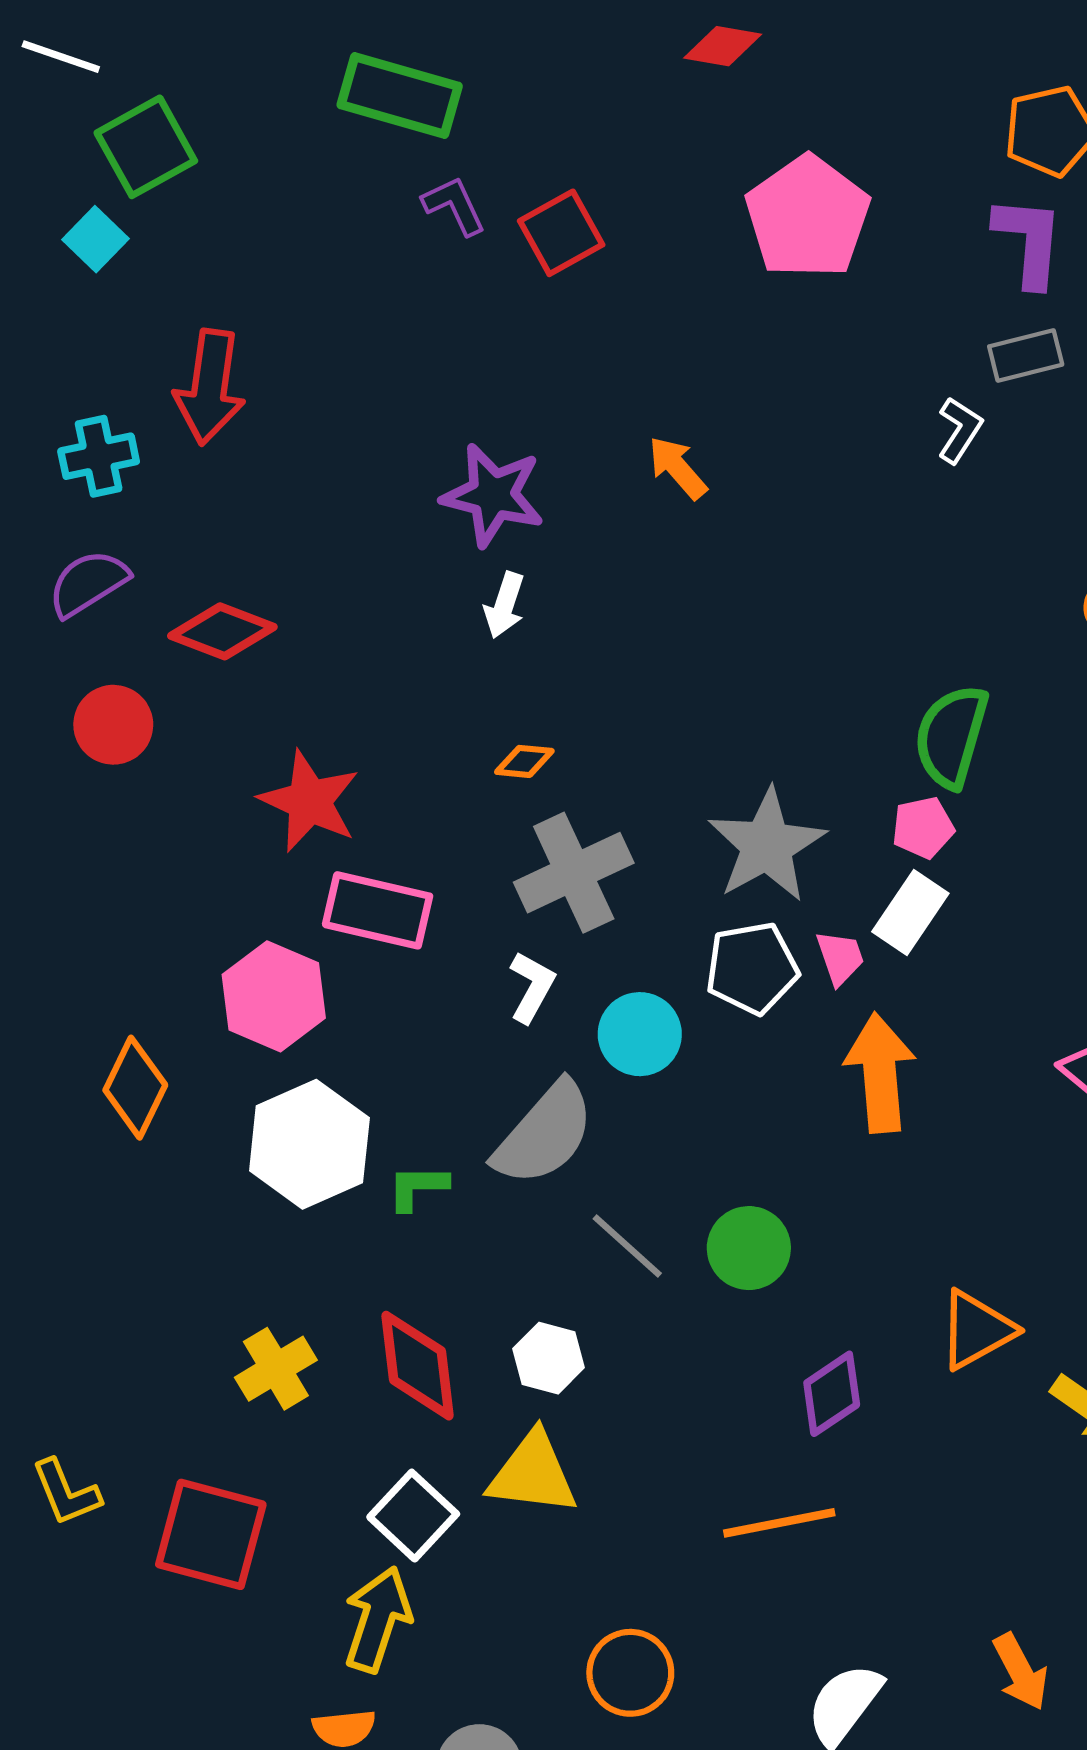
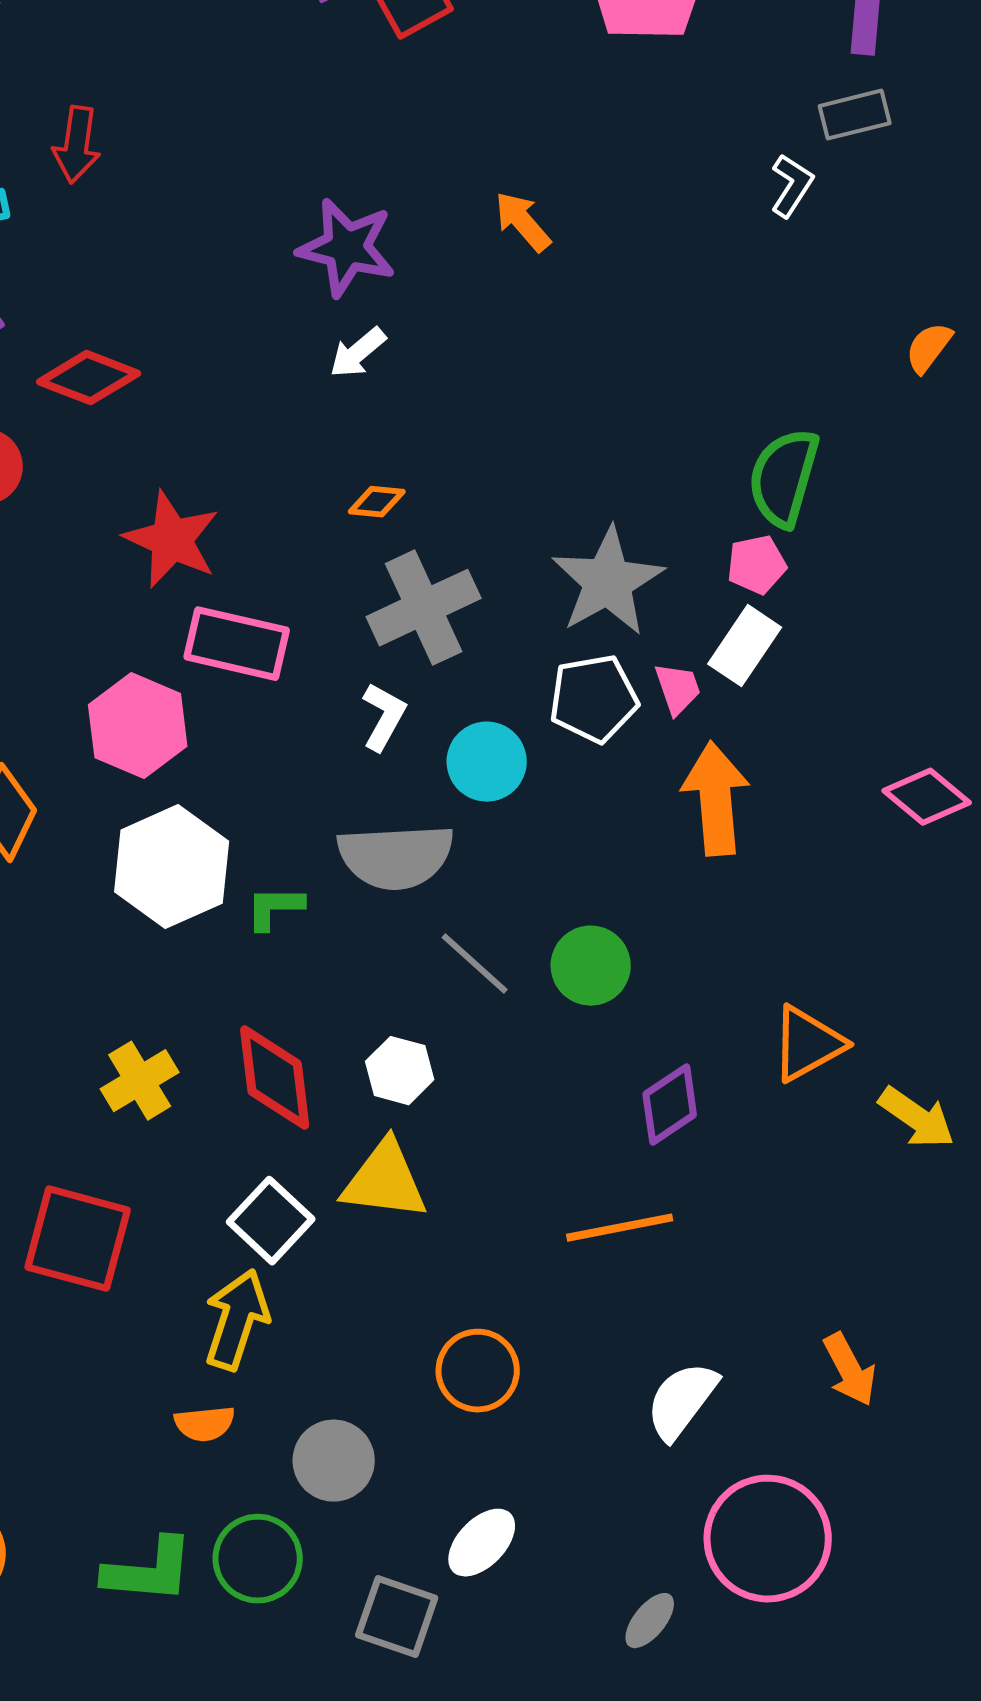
red arrow: (210, 387) -> (77, 145), size x0.7
white arrow: (504, 605) -> (358, 353), turned 32
gray semicircle: (544, 1134) -> (396, 857), turned 46

